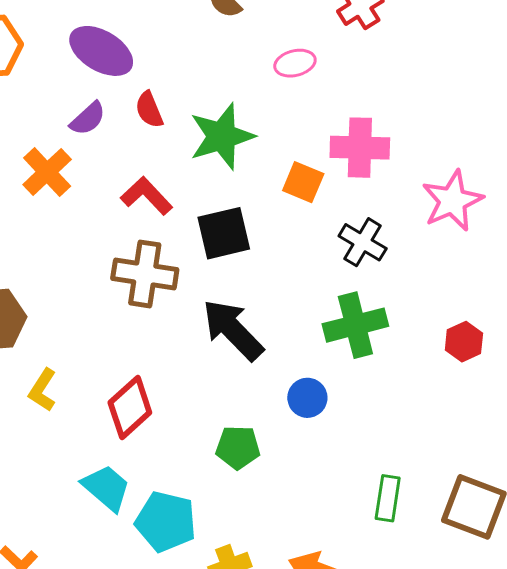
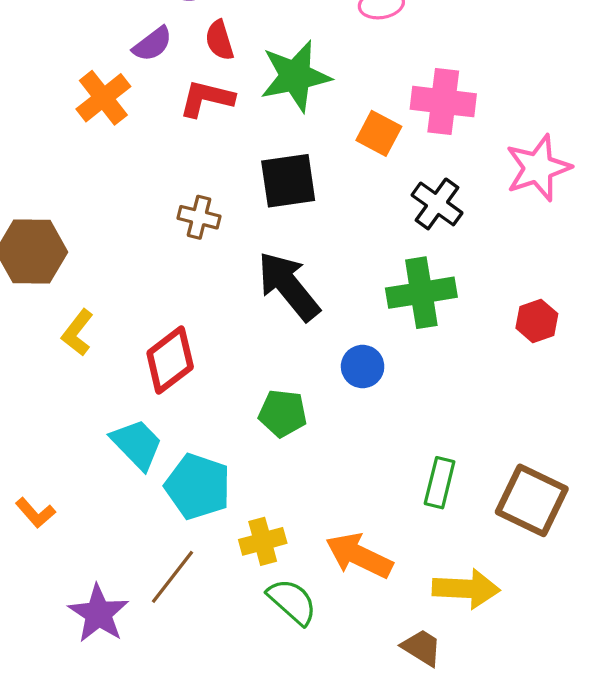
red L-shape: (147, 196) -> (206, 99), moved, turned -38
brown cross: (145, 274) -> (199, 217), size x0.6

